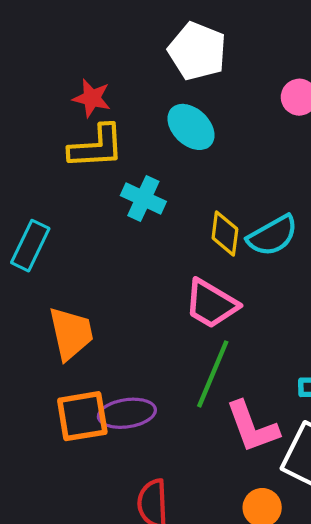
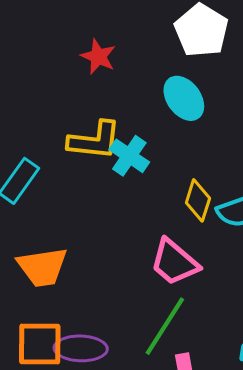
yellow L-shape: (96, 147) -> (94, 141), moved
orange trapezoid: (71, 333) -> (42, 267), turned 84

